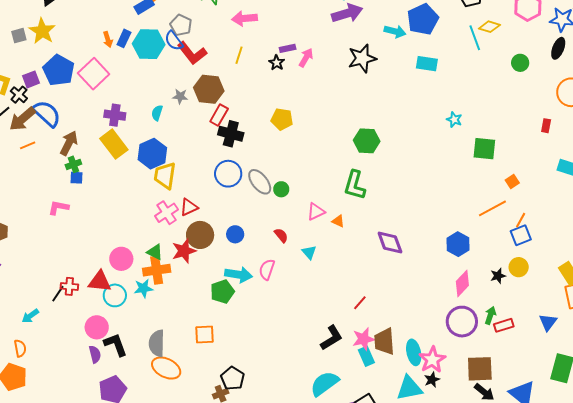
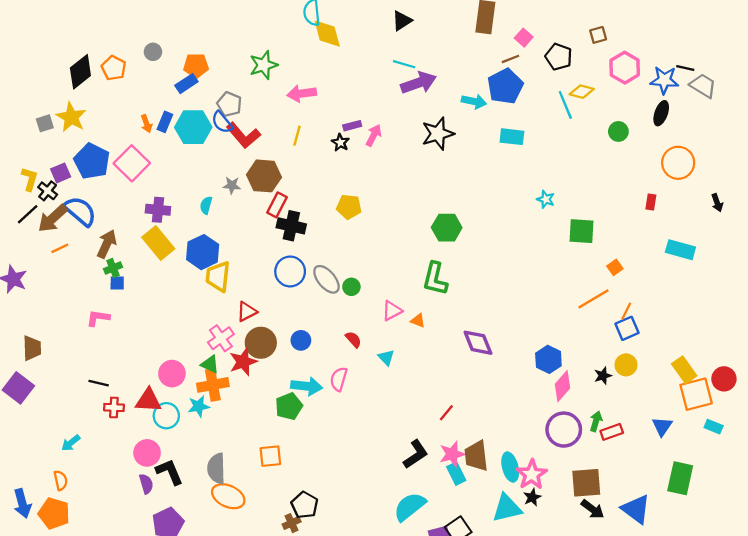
pink cross: (166, 213) -> (221, 338), moved
blue hexagon: (458, 244) -> (548, 359), moved
black line: (58, 294) -> (99, 383), moved, turned 72

